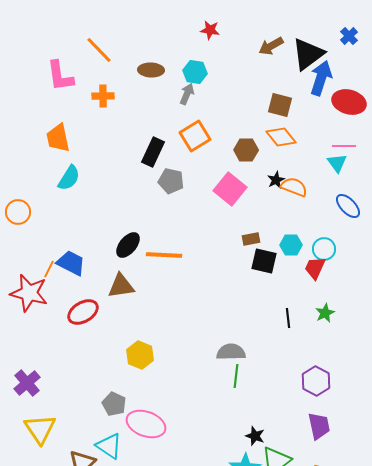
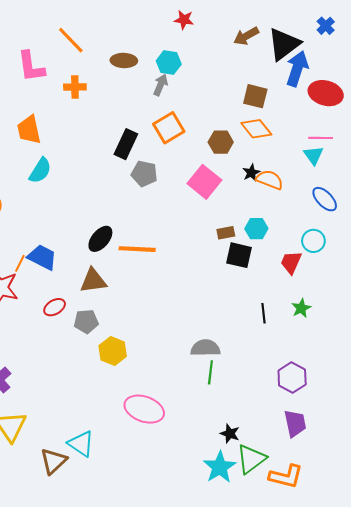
cyan hexagon: (291, 245) -> (256, 229), moved
cyan circle: (324, 249) -> (313, 241), moved
red ellipse: (83, 312) -> (55, 307), size x0.7
gray pentagon: (114, 404) -> (86, 321), moved, turned -30
pink ellipse: (146, 424) -> (144, 409), moved

